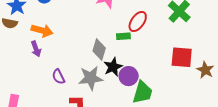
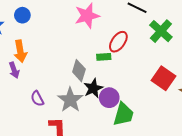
orange arrow: (42, 31) -> (20, 51), turned 65
red square: (182, 57) -> (164, 78), turned 30
gray star: (91, 78) -> (70, 100), turned -30

